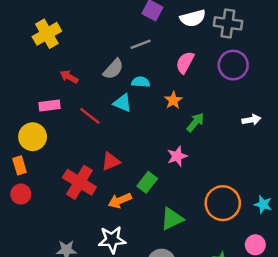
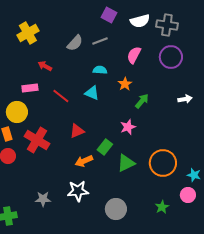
gray semicircle: (113, 69) -> (75, 43), moved
cyan triangle: (122, 103) -> (92, 93), moved
red cross: (79, 182) -> (37, 140), moved
cyan star: (263, 204) -> (194, 175), moved
green triangle: (172, 219) -> (126, 163), moved

